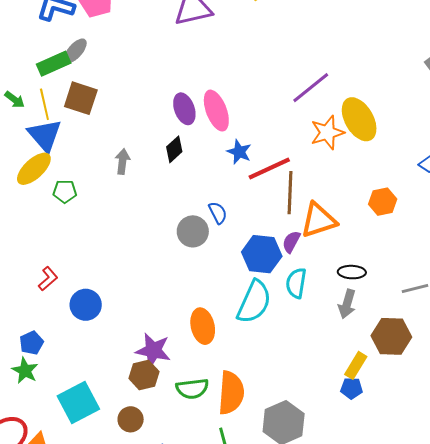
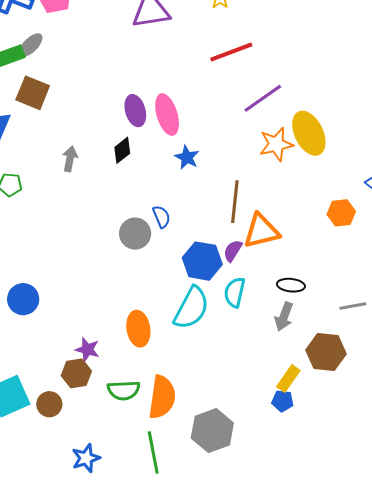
red line: (269, 168) -> (231, 52), moved
orange hexagon: (383, 202) -> (341, 213), moved
purple star: (153, 350) -> (87, 350), size x0.7
brown circle: (131, 419) -> (49, 404), moved

